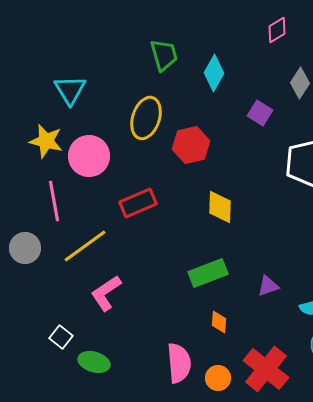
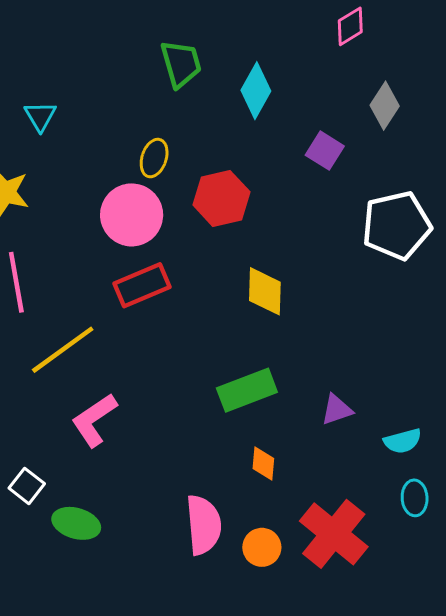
cyan triangle: (70, 90) -> (40, 116), size x0.7
yellow ellipse: (146, 118) -> (154, 158), size x0.6
pink circle: (89, 156) -> (132, 215), moved

